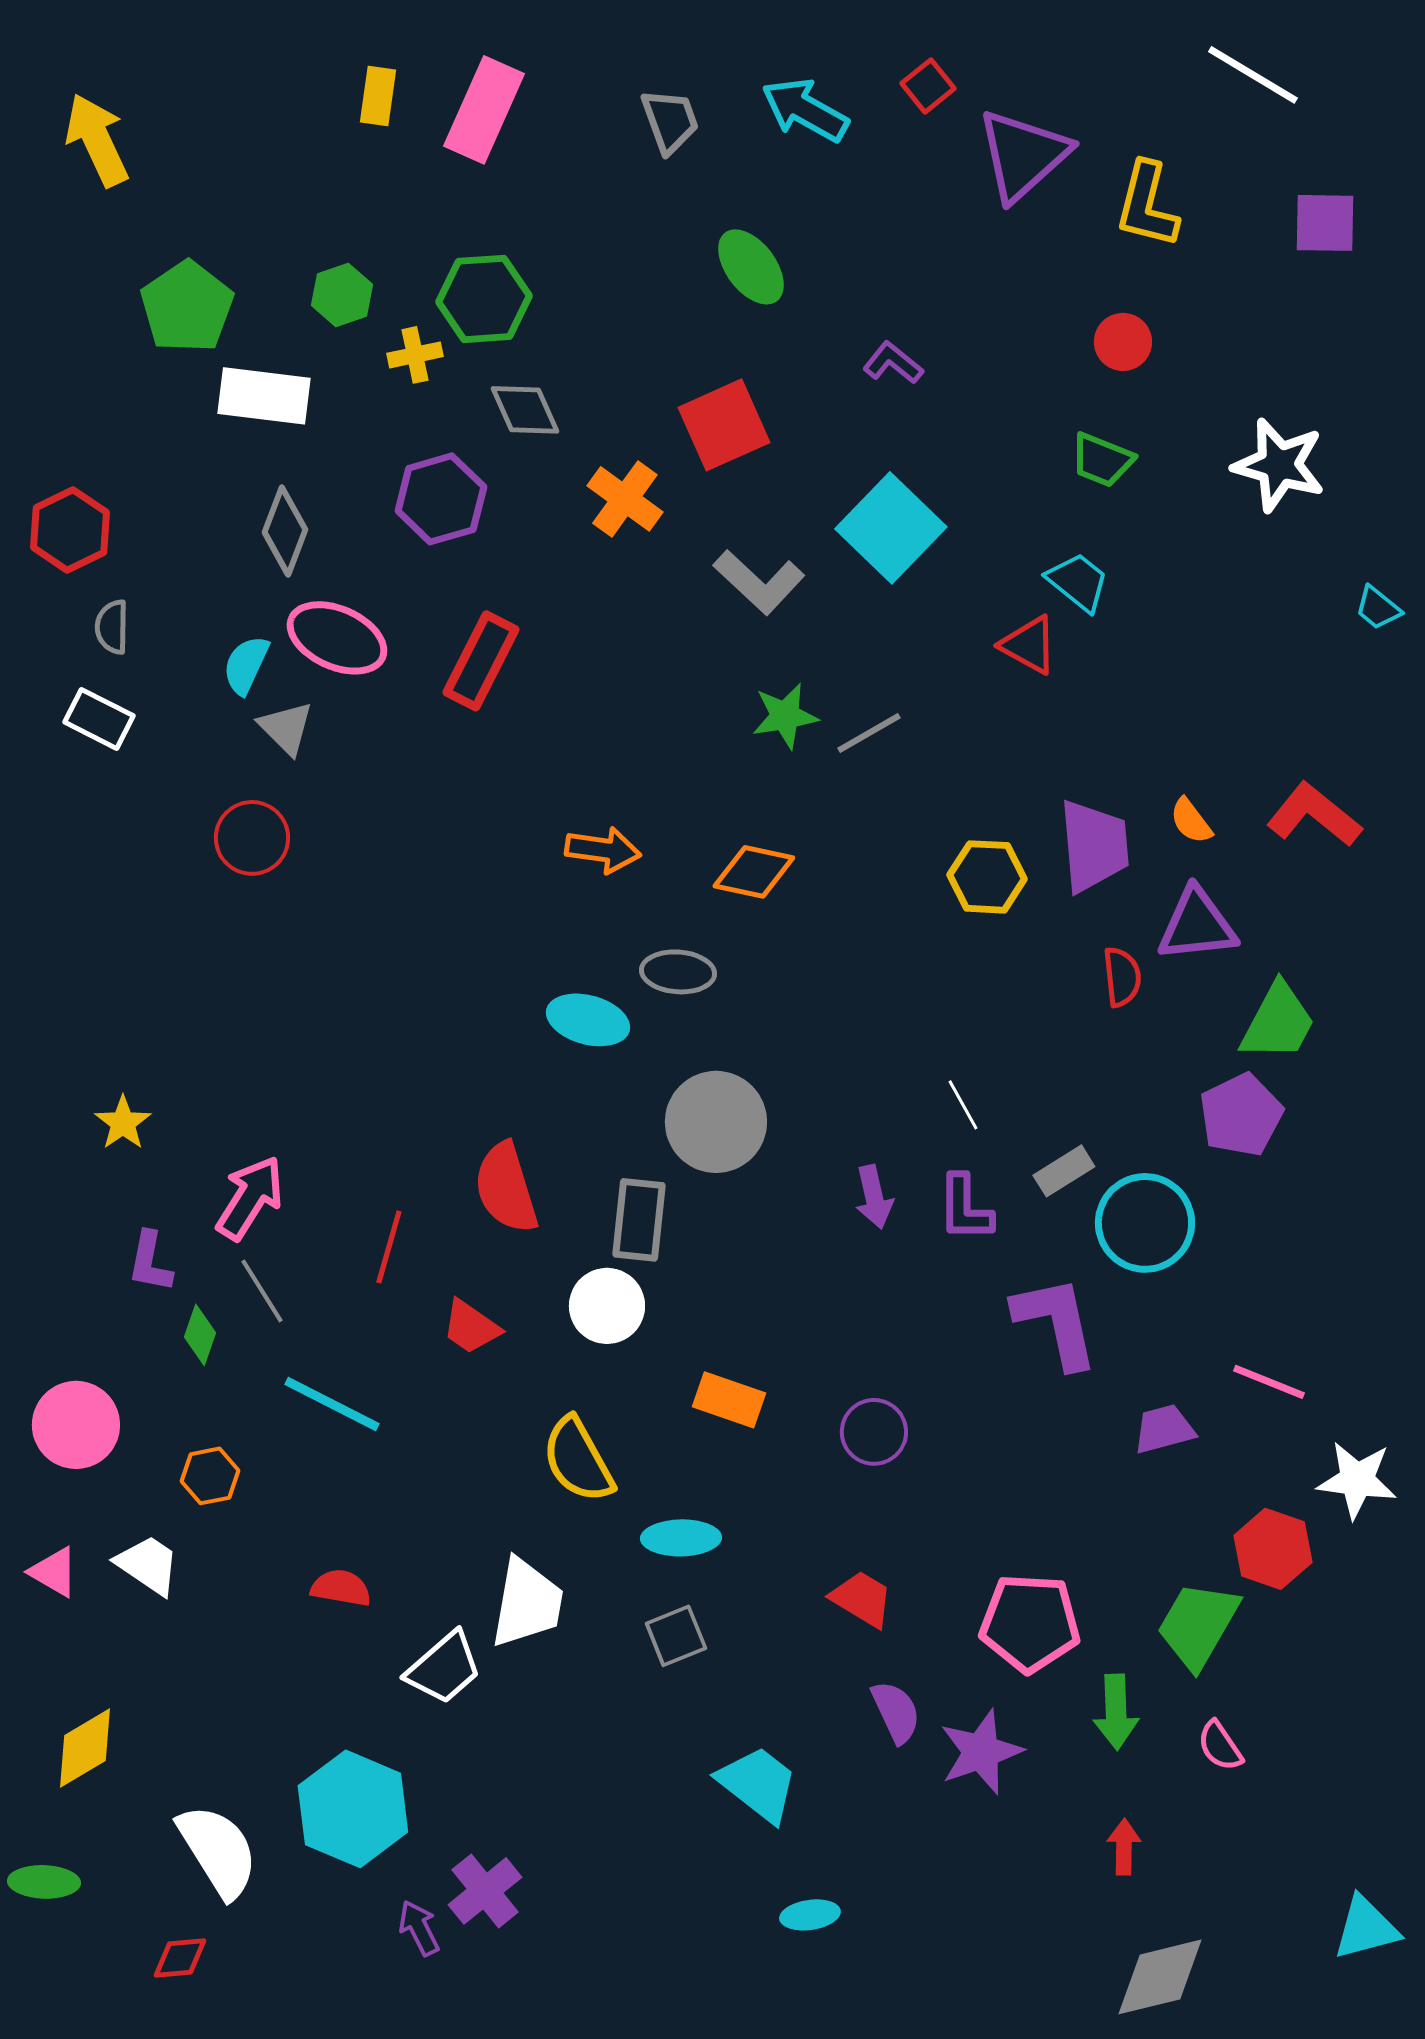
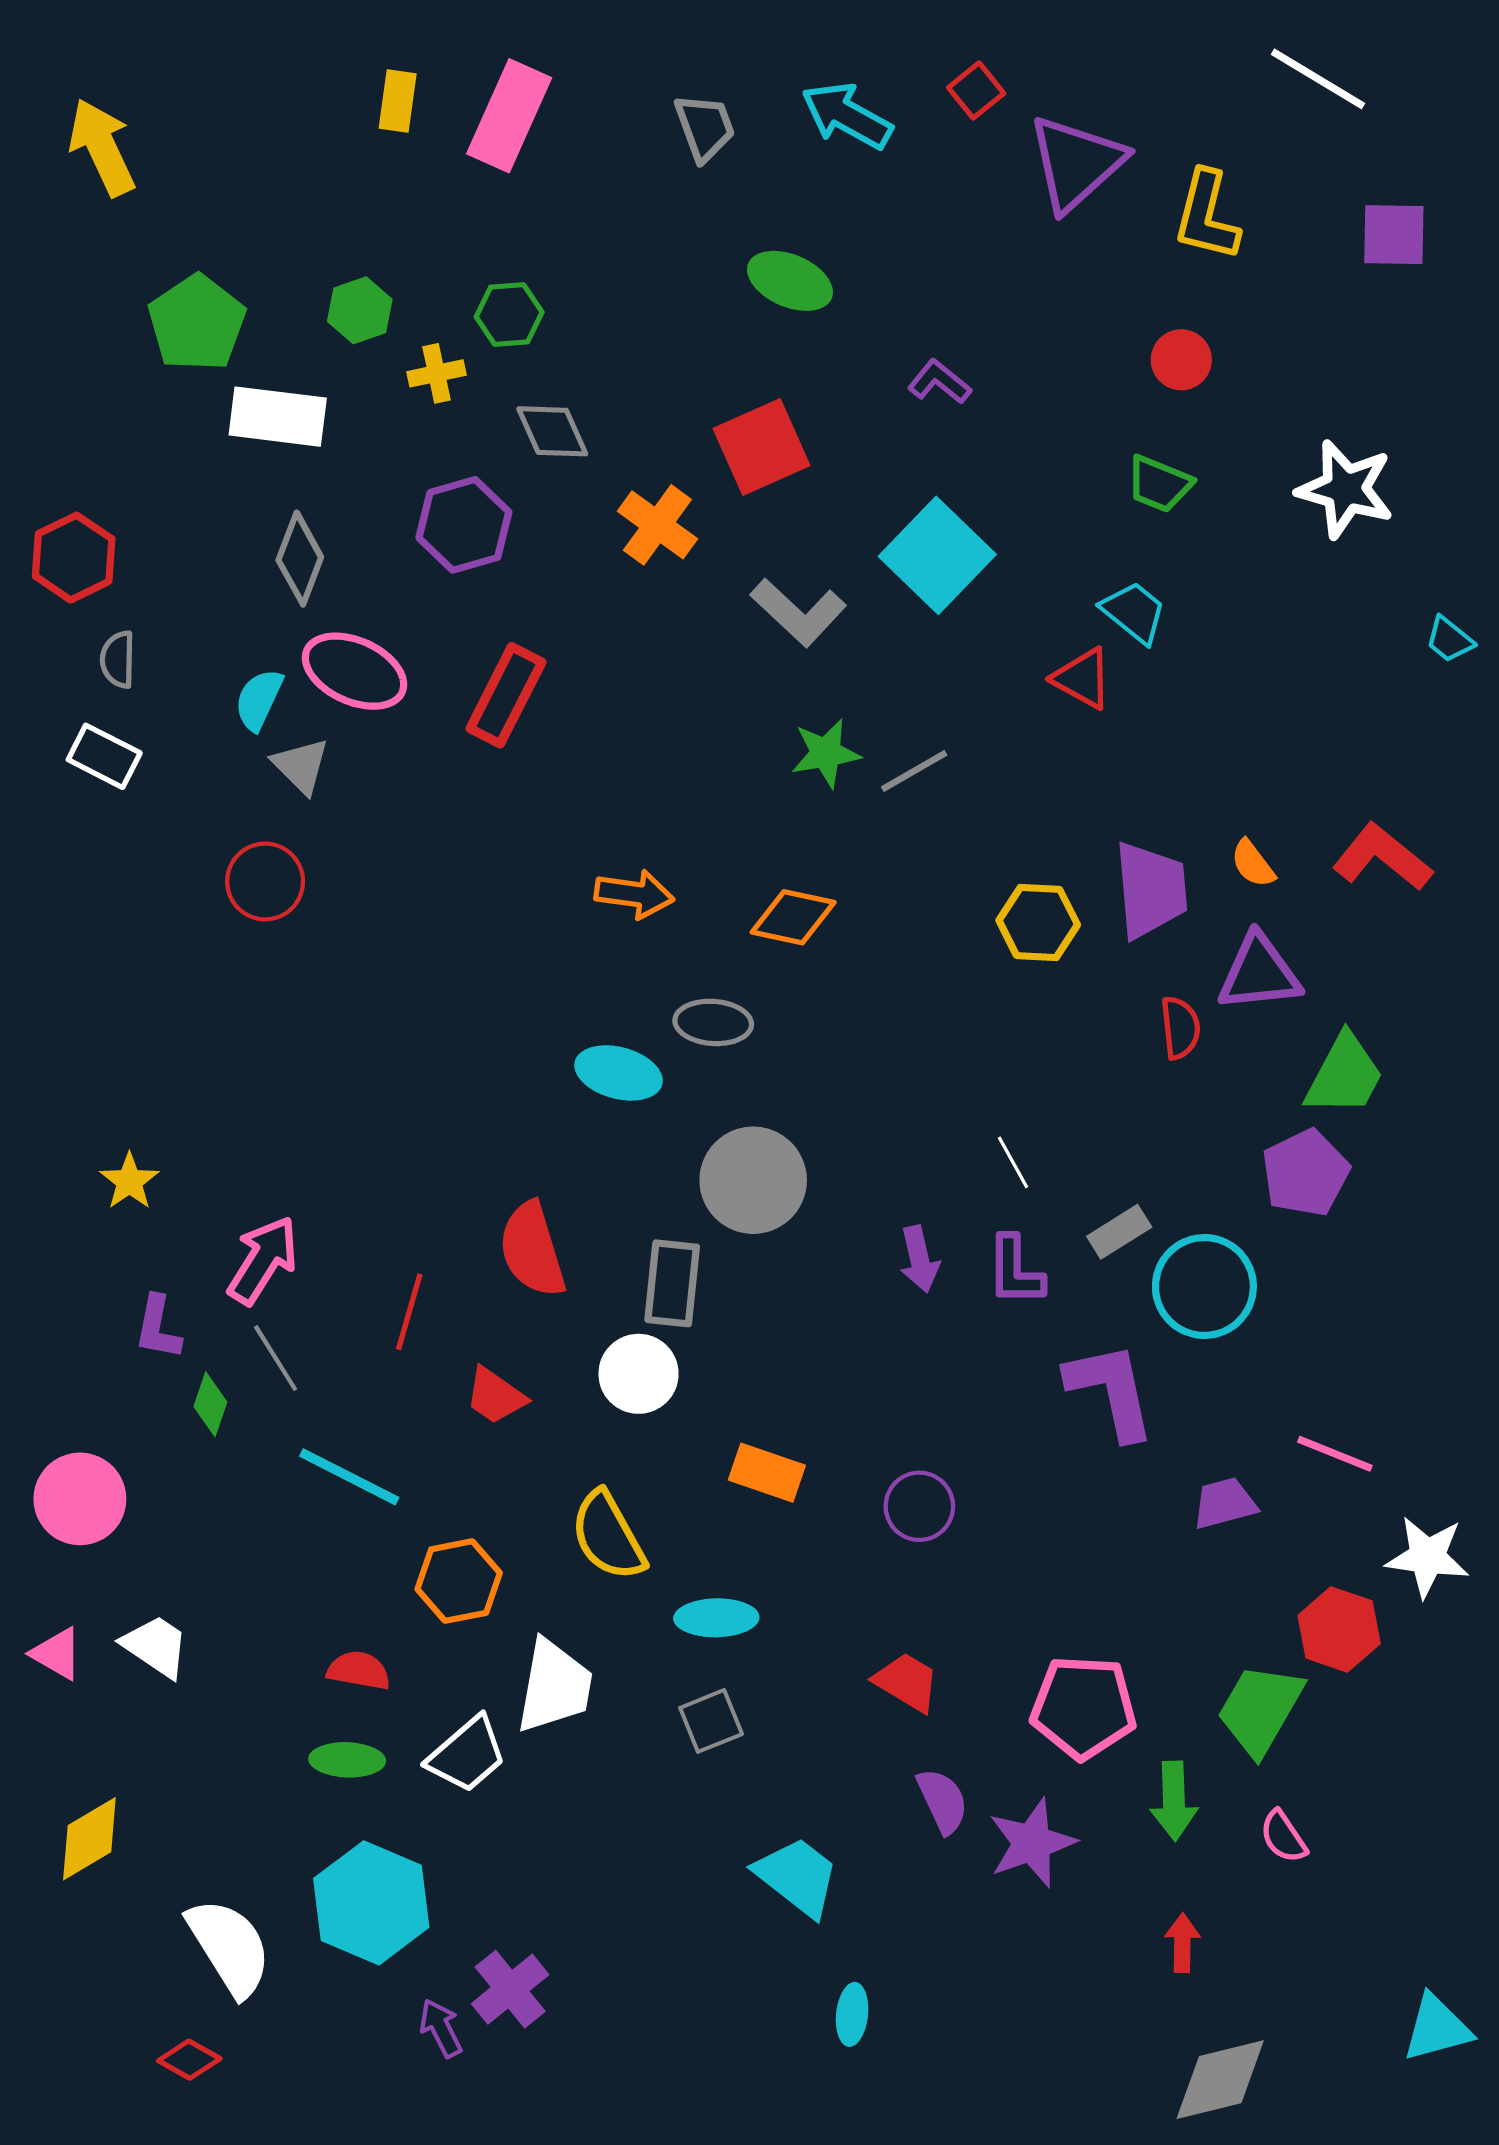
green ellipse: (751, 267) -> (790, 281), turned -30
green hexagon: (484, 299) -> (509, 315), size x0.7
orange hexagon: (210, 1476) -> (459, 1581), moved, size x1.4
green ellipse: (44, 1882) -> (347, 1760), moved
cyan ellipse: (810, 1915) -> (852, 2014), turned -76
red diamond: (180, 1958) -> (189, 2060), turned 34

